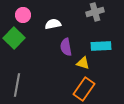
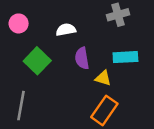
pink circle: (23, 15) -> (19, 23), moved
green square: (14, 38) -> (37, 61), moved

